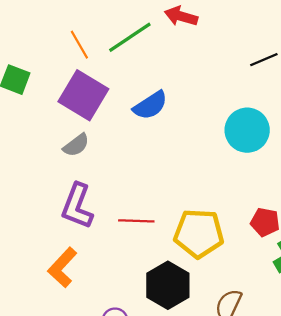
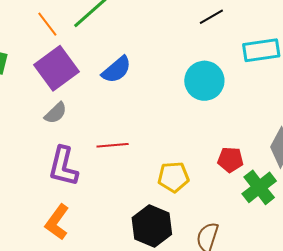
purple square: (83, 95) -> (57, 68), turned 30
red line: (136, 221) -> (113, 145), moved
yellow pentagon: (199, 233) -> (173, 177), size x0.7

